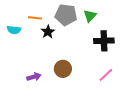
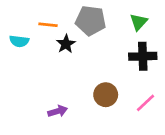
green triangle: (90, 16) -> (139, 22), moved
brown circle: (63, 69) -> (106, 95), moved
purple arrow: (34, 77) -> (58, 111), moved

